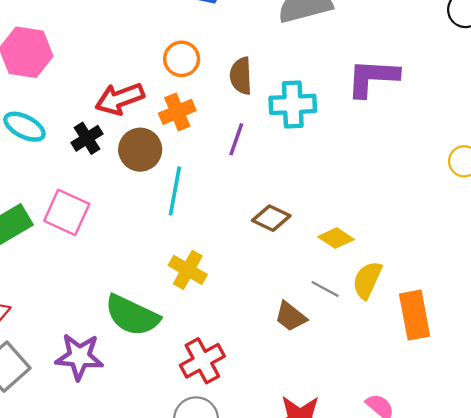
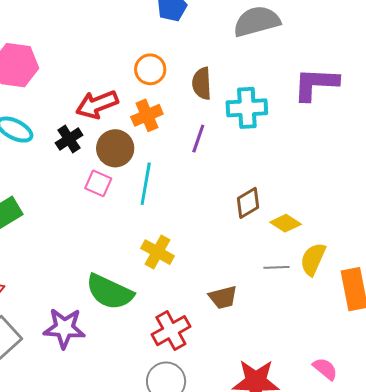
pink square: (67, 212) -> (98, 183), moved, size x0.7
brown diamond: (271, 218) -> (248, 203), moved, turned -56
gray line: (325, 289) -> (277, 267), turned -30
brown trapezoid: (291, 317) -> (223, 297), moved, turned -52

